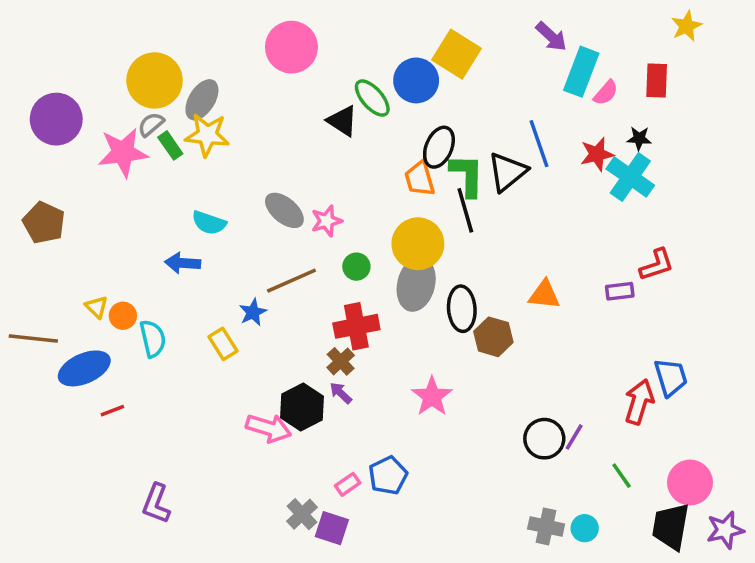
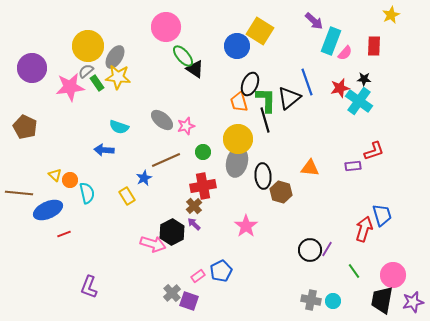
green ellipse: (372, 98) -> (183, 56), moved

